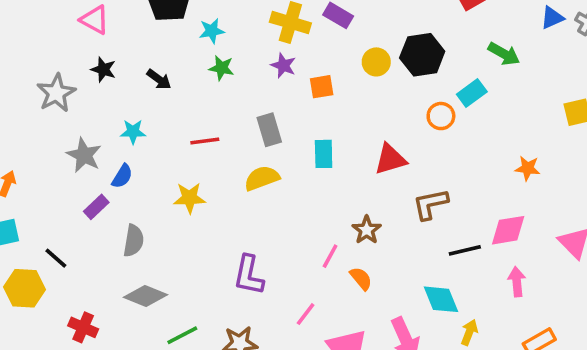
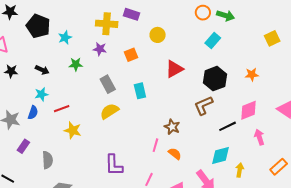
black hexagon: (422, 55) -> (215, 79), moved
purple star: (283, 66) -> (100, 49), moved
green star: (222, 68) -> (76, 64), moved
orange circle: (441, 116) -> (203, 13), moved
cyan star: (133, 132) -> (41, 94), moved
red line: (205, 141) -> (62, 109), moved
red triangle: (390, 159) -> (174, 69), moved
blue semicircle: (122, 176) -> (33, 113), moved
yellow star: (189, 198) -> (73, 130), turned 30
cyan diamond: (441, 299) -> (220, 156), turned -70

